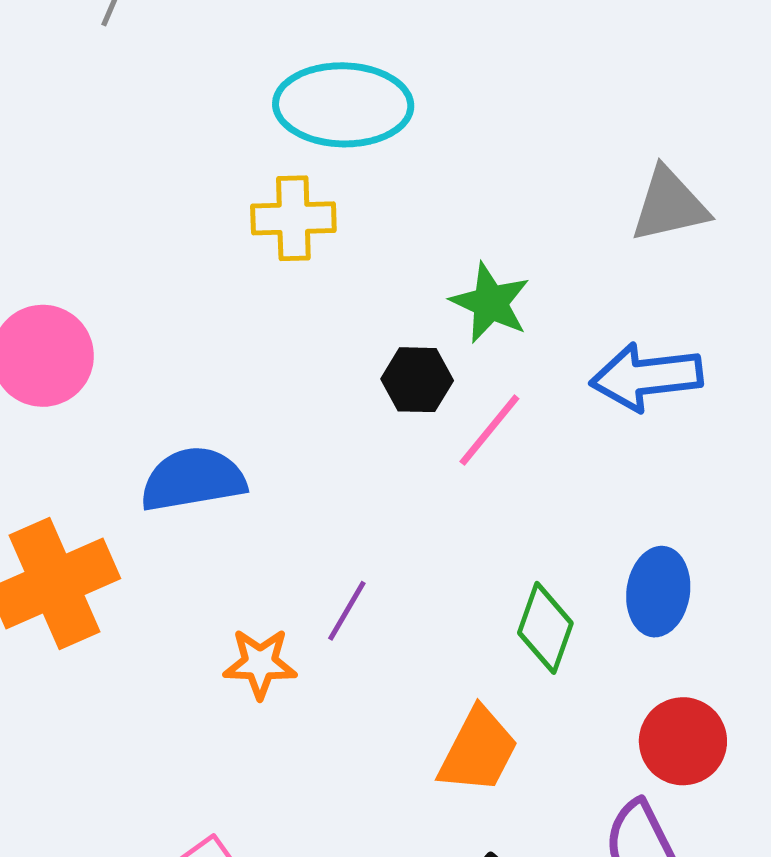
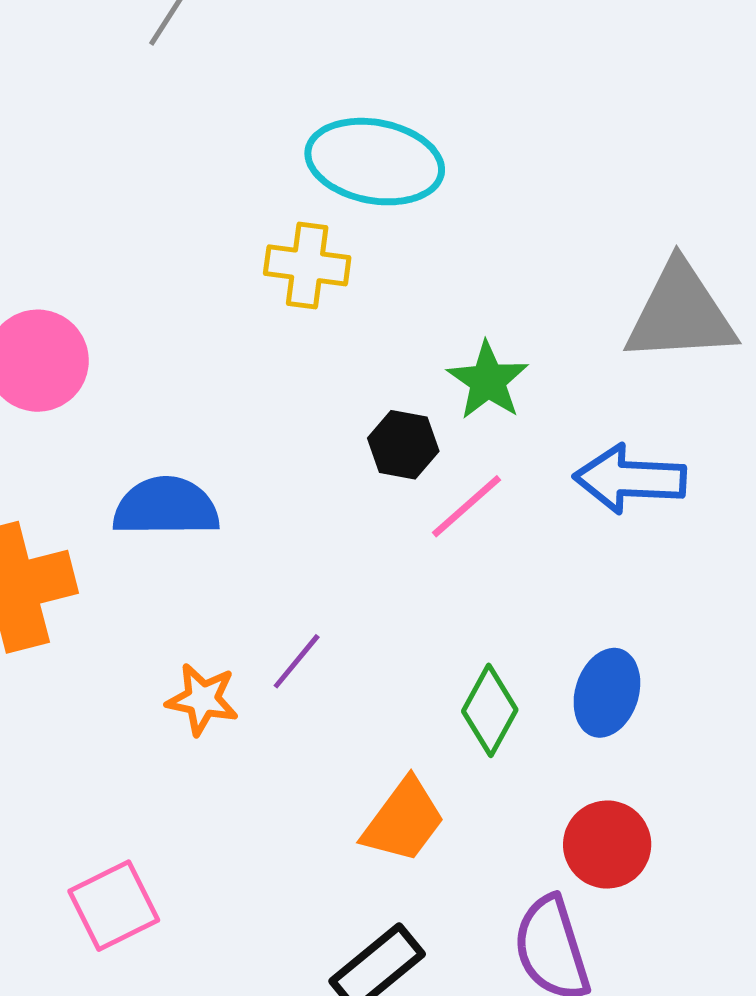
gray triangle: (669, 205) -> (680, 313), size x1.4

